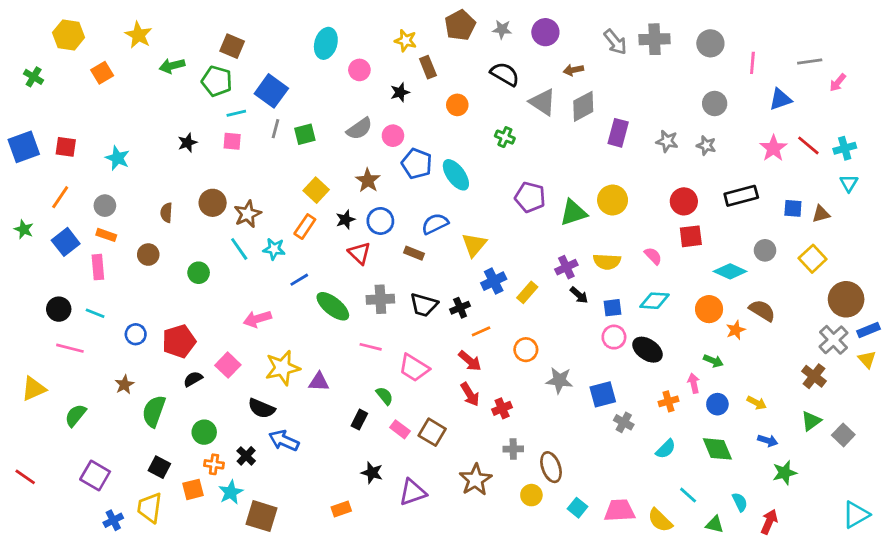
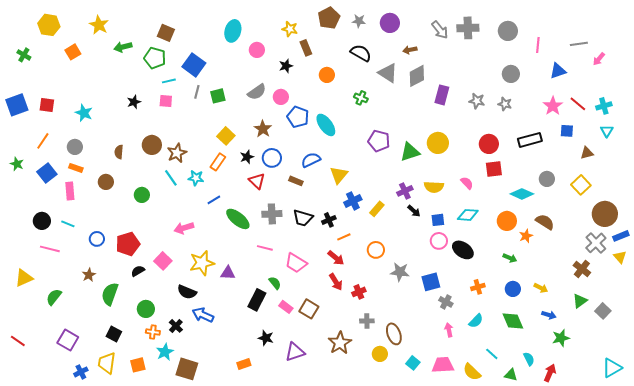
blue square: (793, 208) -> (567, 131), moved
pink arrow: (694, 383) -> (449, 330), moved
black rectangle: (359, 420) -> (257, 300), size x1.5
orange square: (193, 489) -> (138, 365), moved

